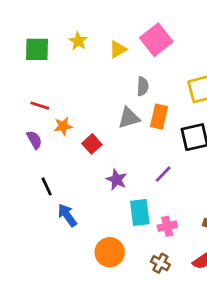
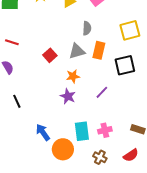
orange star: (63, 126) -> (73, 76), moved
red square: (92, 144) -> (50, 55), moved
cyan rectangle: (140, 212) -> (82, 131), moved
blue arrow: (67, 215) -> (43, 132), moved

